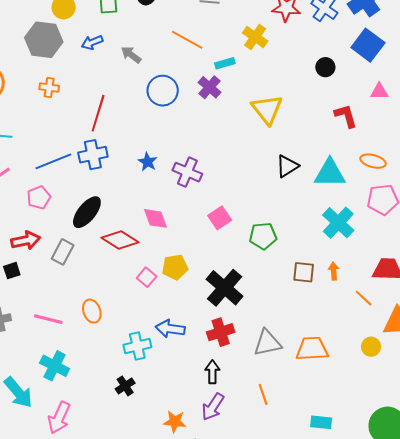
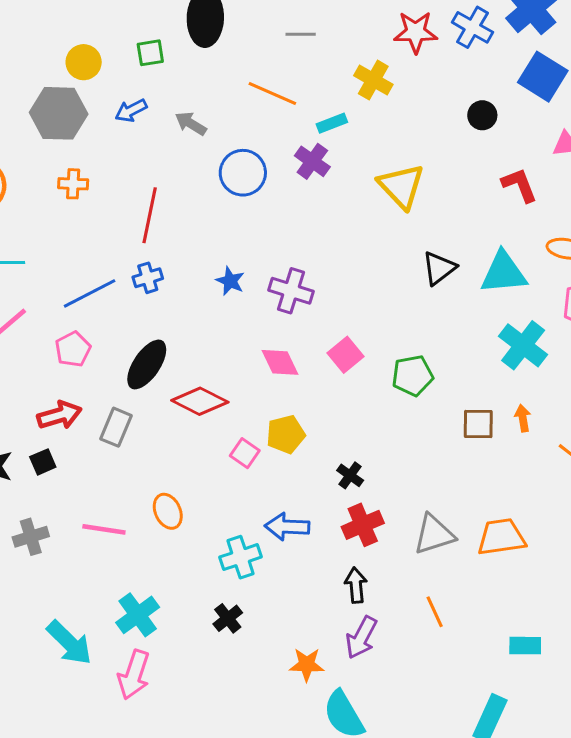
blue cross: (93, 155) -> (148, 278), size x0.7
pink diamond: (156, 218) -> (280, 362), moved
black cross: (225, 288) -> (350, 475), moved, size x0.5
cyan cross: (55, 366) -> (138, 615), moved, turned 32

